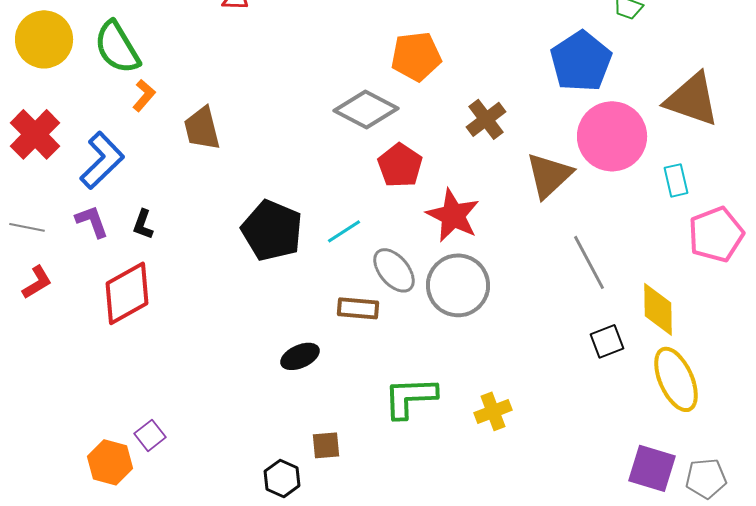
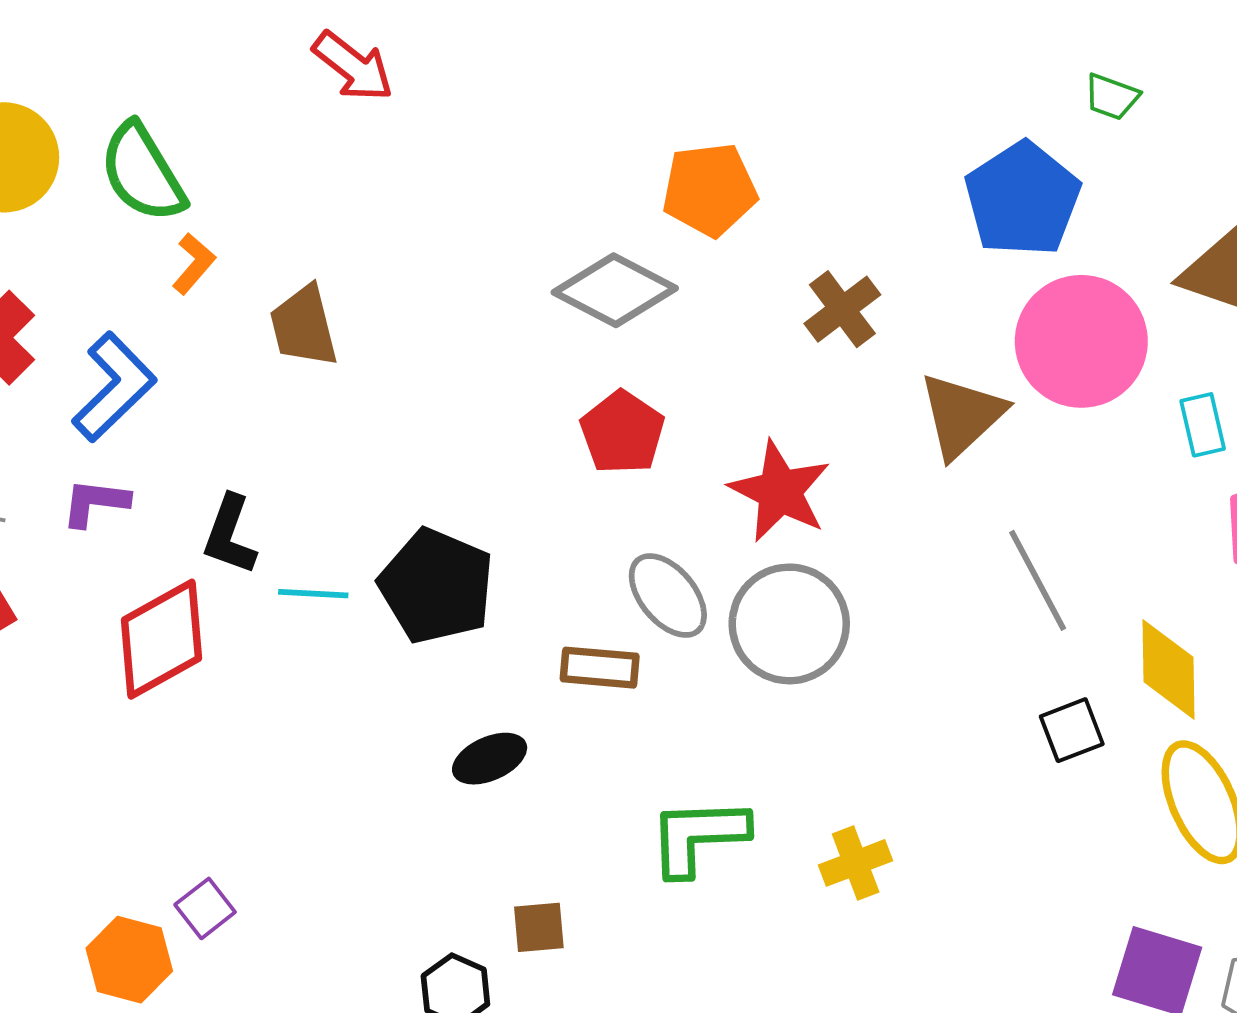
red pentagon: (400, 165) -> (622, 432), moved
purple L-shape: (92, 221) -> (95, 503), turned -63
black L-shape: (143, 224) -> (230, 535), moved, size x1.4
black pentagon: (272, 230) -> (436, 586), moved
cyan line: (344, 231) -> (313, 594), moved, turned 36

